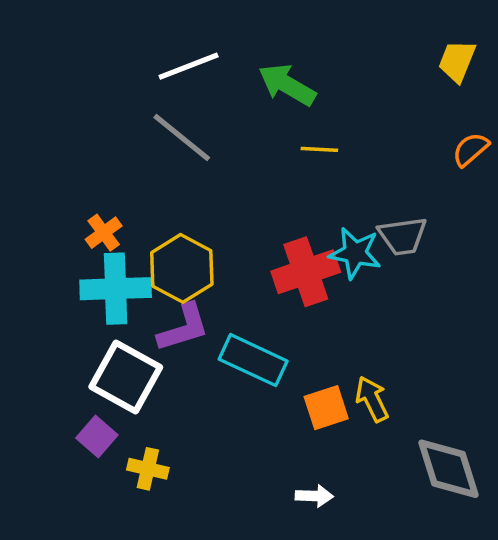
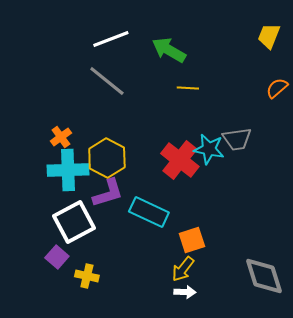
red cross: (306, 272) -> (180, 160), turned -33
white square: (126, 377) -> (74, 222), turned 33
yellow arrow: (372, 399) -> (183, 269), moved, turned -116

